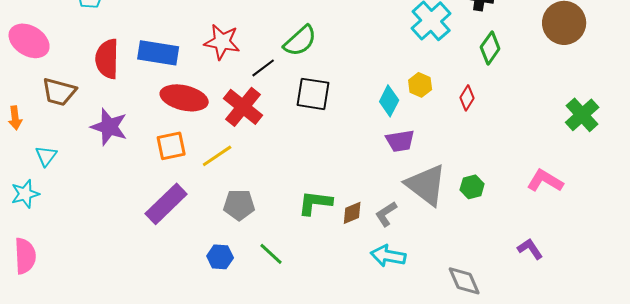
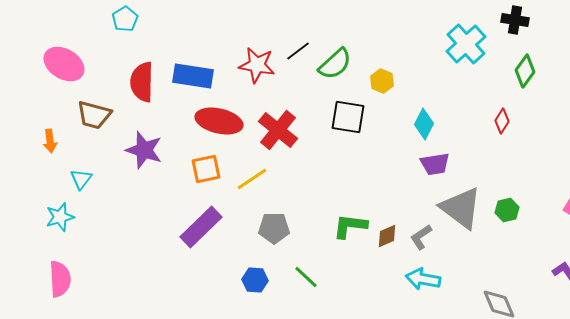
black line: (263, 68) -> (298, 51), moved
yellow hexagon: (420, 85) -> (382, 81), moved

